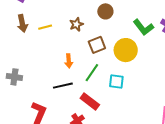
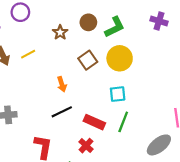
brown star: (76, 24) -> (60, 32), moved
green L-shape: (143, 27) -> (115, 27), moved, turned -65
green line: (92, 73) -> (123, 122), moved

